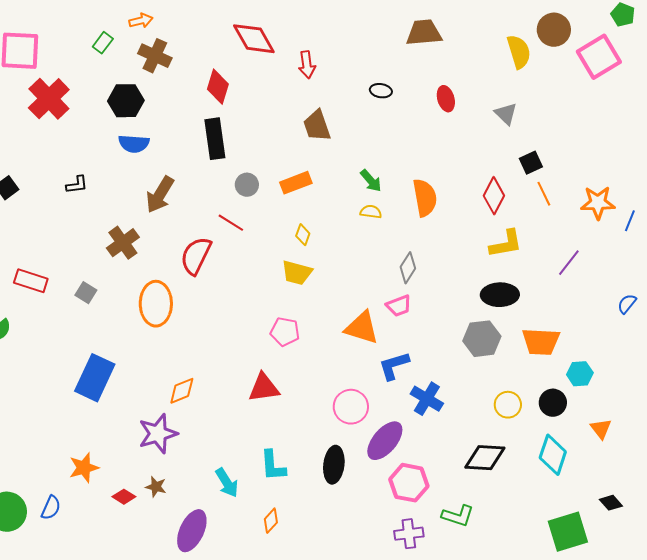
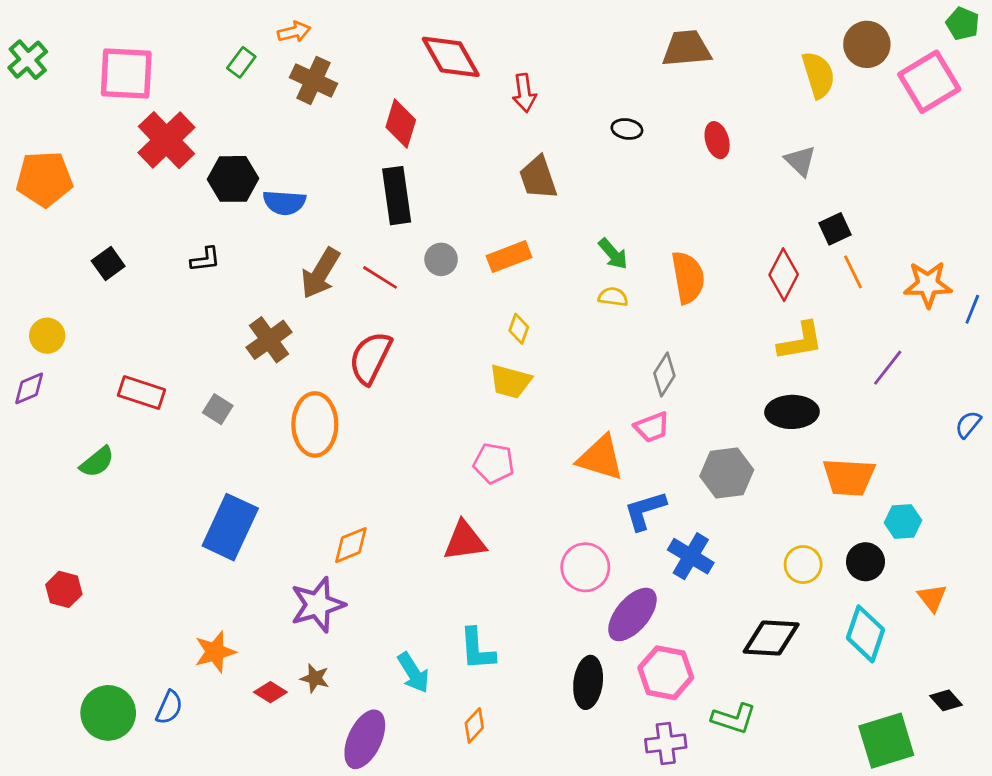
black hexagon: (126, 101) -> (233, 179), moved
red line: (231, 223) -> (380, 277), moved
gray hexagon: (482, 339) -> (727, 473), moved
black ellipse: (334, 465) -> (588, 682), moved

